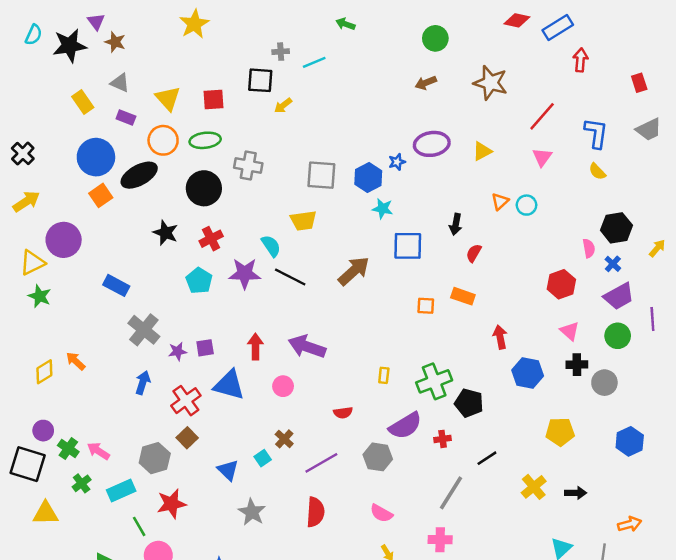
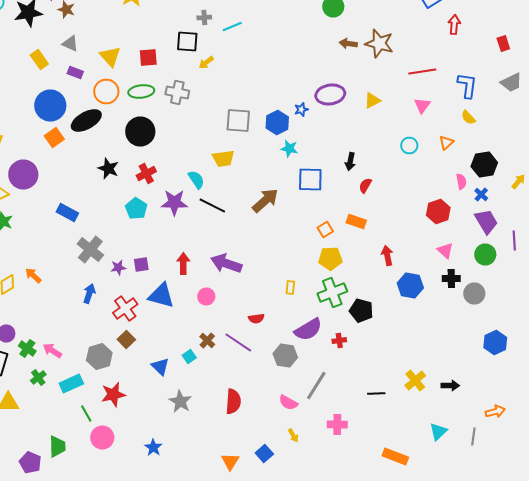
brown arrow: (426, 83) -> (348, 44), moved, turned 30
red line: (542, 116) -> (422, 72), turned 40
gray cross: (248, 166) -> (177, 92), moved
orange triangle: (500, 201) -> (446, 142), moved
purple trapezoid: (619, 296) -> (486, 222), turned -92
orange square: (426, 306) -> (325, 230), turned -35
yellow pentagon: (560, 432) -> (330, 258), moved
black line: (487, 458) -> (376, 394), moved, turned 30
purple line: (321, 463) -> (238, 342), moved, turned 64
gray line: (451, 493) -> (316, 386), moved

